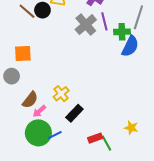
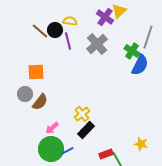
purple line: (104, 21) -> (68, 41), moved
green cross: (122, 32) -> (132, 51), turned 35
yellow cross: (61, 94) -> (82, 114), moved
brown semicircle: (30, 100) -> (40, 102), moved

